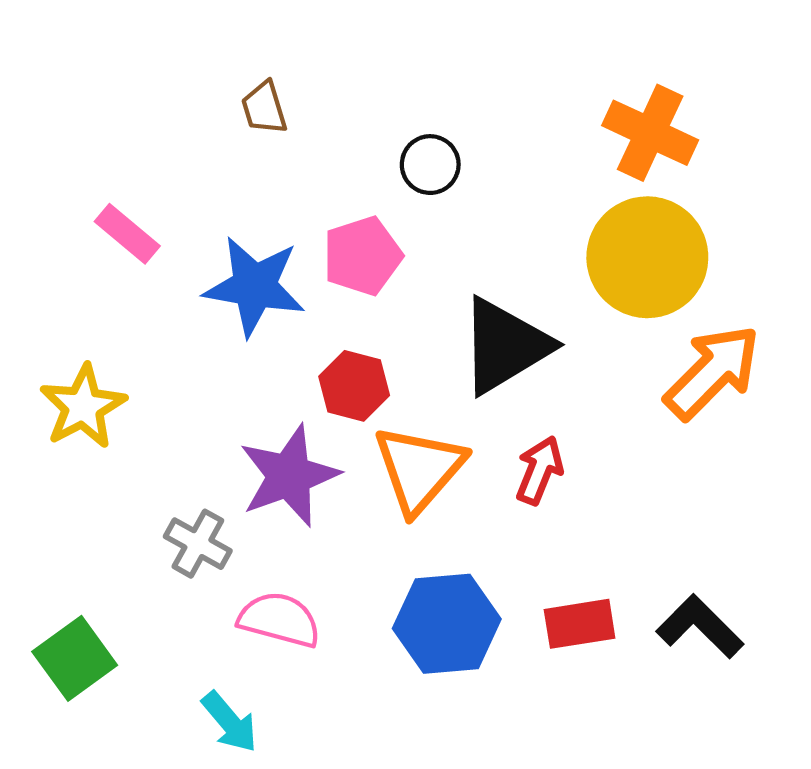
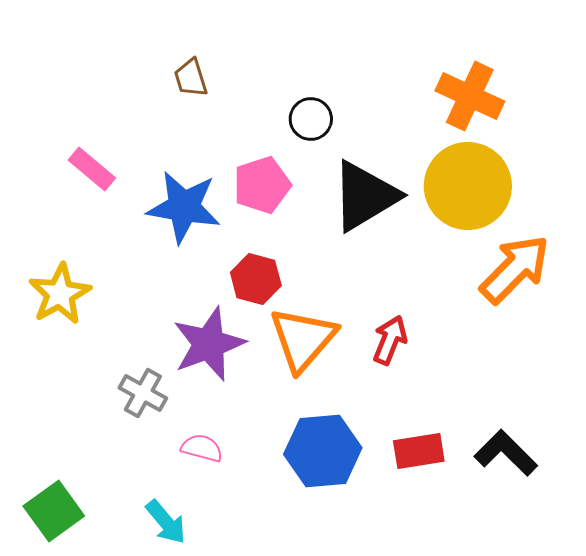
black triangle: (505, 346) -> (365, 196), moved
pink semicircle: (279, 620) -> (202, 448), size x0.7
green square: (75, 658) -> (54, 511), moved

